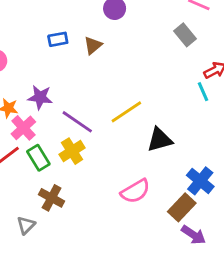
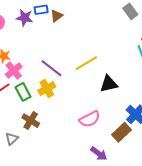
brown triangle: (93, 45) -> (57, 16), moved
purple star: (40, 97) -> (25, 18), moved
purple arrow: (193, 235) -> (99, 154), moved

